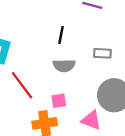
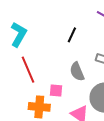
gray semicircle: (64, 66) -> (77, 72), moved, turned 54

